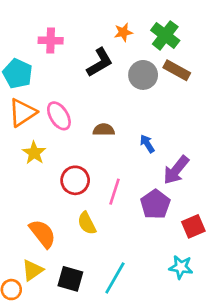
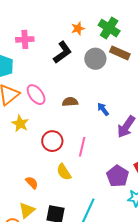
purple pentagon: (155, 204) -> (118, 176), moved
orange semicircle: (43, 234) -> (32, 183), size x0.6

